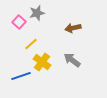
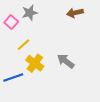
brown arrow: (73, 28) -> (75, 13), moved

